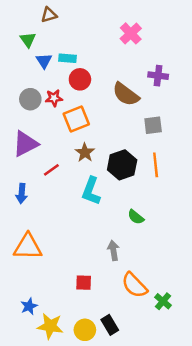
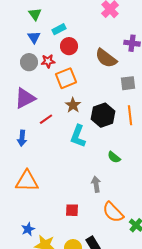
green triangle: (28, 40) -> (35, 14), moved
cyan rectangle: (68, 58) -> (59, 29), turned -32
blue triangle: (44, 61) -> (34, 37), moved

